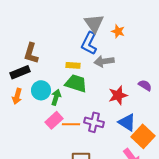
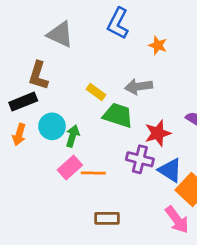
gray triangle: (94, 23) -> (60, 34), moved, turned -30
blue L-shape: (89, 43) -> (118, 23), moved
yellow rectangle: (73, 65) -> (96, 92), turned 32
green trapezoid: (76, 83) -> (118, 115), moved
purple cross: (94, 122) -> (140, 159), moved

